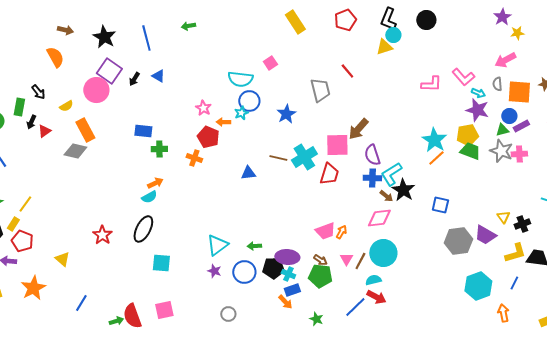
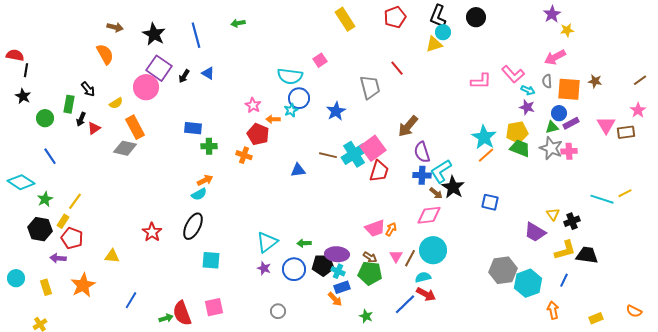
purple star: (477, 110) -> (527, 107), size x0.7
pink square: (337, 145) -> (373, 148), moved, turned -35
gray hexagon: (458, 241) -> (503, 270), moved
yellow triangle: (62, 259) -> (112, 256), turned -35

